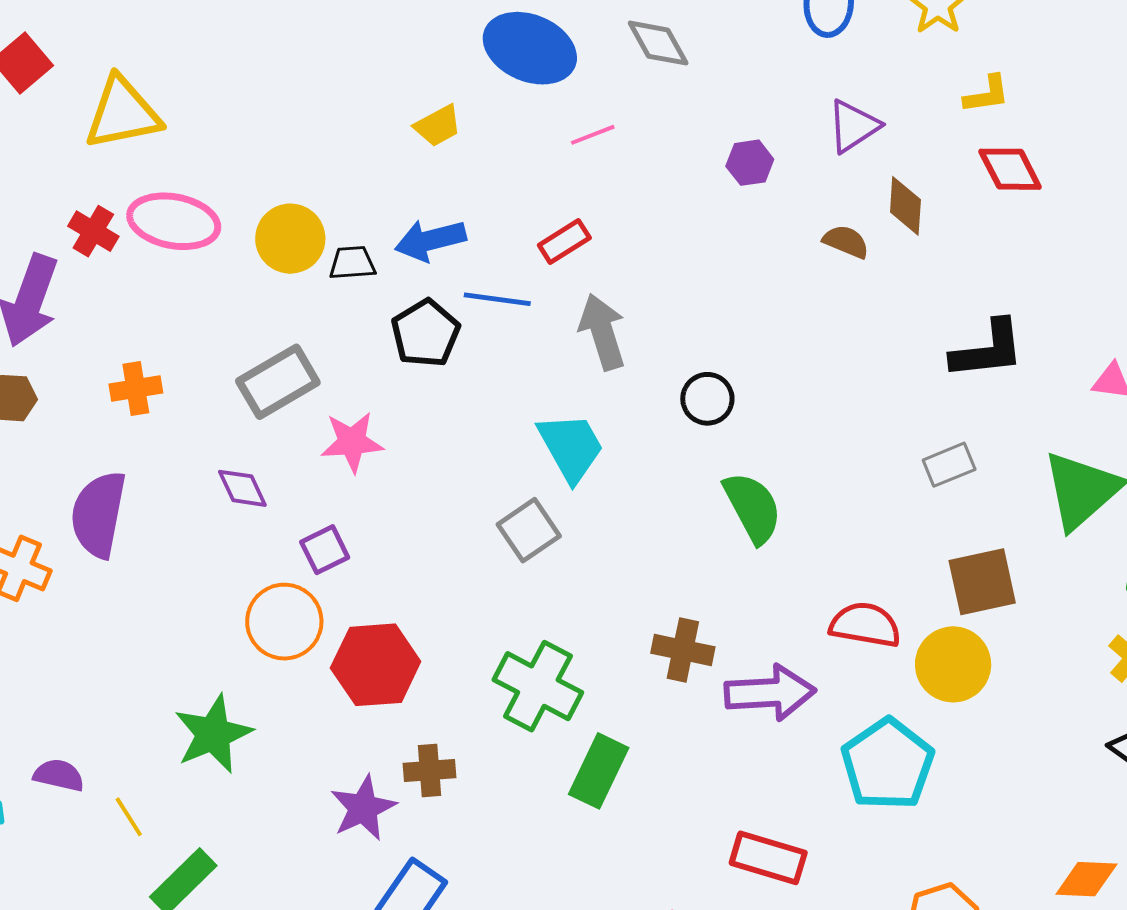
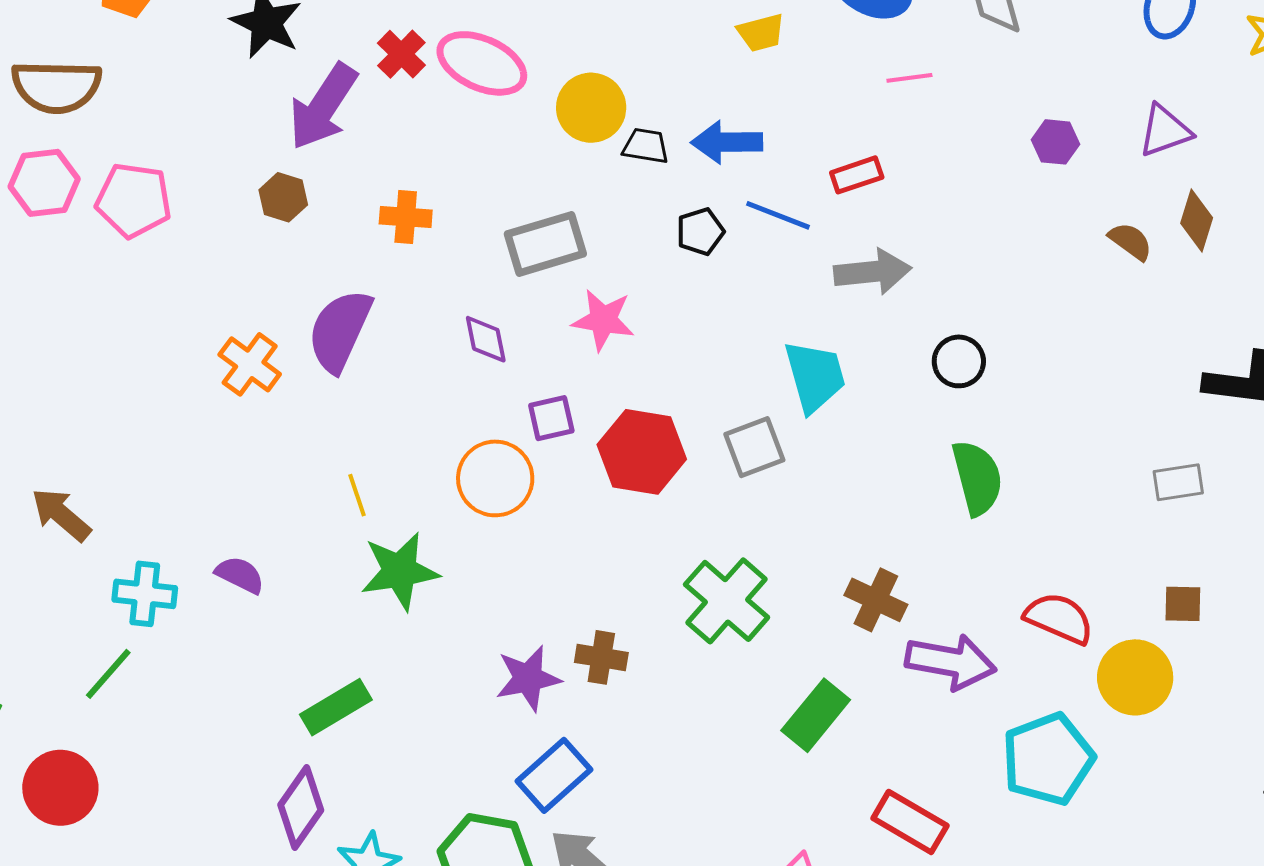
gray arrow: (602, 332) -> (873, 272), turned 88
black pentagon: (426, 333) -> (700, 232), size x0.7
brown square: (982, 582) -> (1183, 604), size x0.6
red hexagon: (376, 665) -> (642, 452), moved
green rectangle: (599, 771) -> (816, 715), moved
yellow line: (129, 817) -> (357, 495), moved

